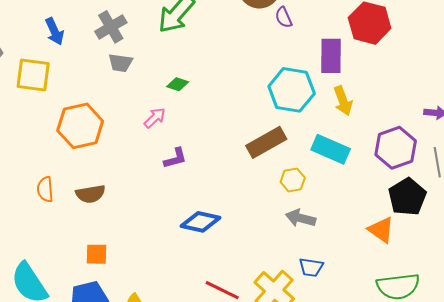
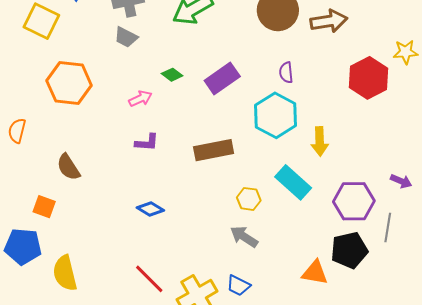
purple semicircle: (284, 17) -> (286, 73), moved
purple rectangle: (331, 56) -> (222, 78), moved, turned 36
brown rectangle: (266, 142) -> (214, 150), moved
brown semicircle: (90, 194) -> (68, 167), moved, turned 48
blue diamond: (201, 222) -> (150, 209), size x0.7
orange triangle: (381, 230) -> (315, 273), turned -44

